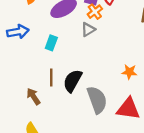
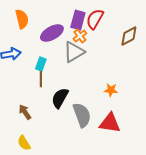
gray triangle: (88, 29) -> (74, 52), size x1.6
brown line: (51, 77) -> (41, 79), moved

